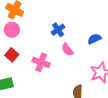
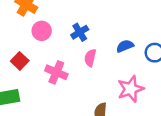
pink circle: (12, 30) -> (42, 31), moved
pink semicircle: (67, 50) -> (90, 58), turned 48

